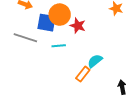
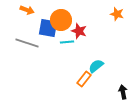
cyan line: (59, 46) -> (67, 42), moved

